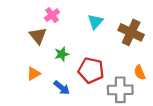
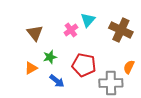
pink cross: (52, 15) -> (71, 30), moved
green star: (62, 54) -> (50, 57), moved
orange semicircle: (140, 72) -> (129, 67), turned 48

